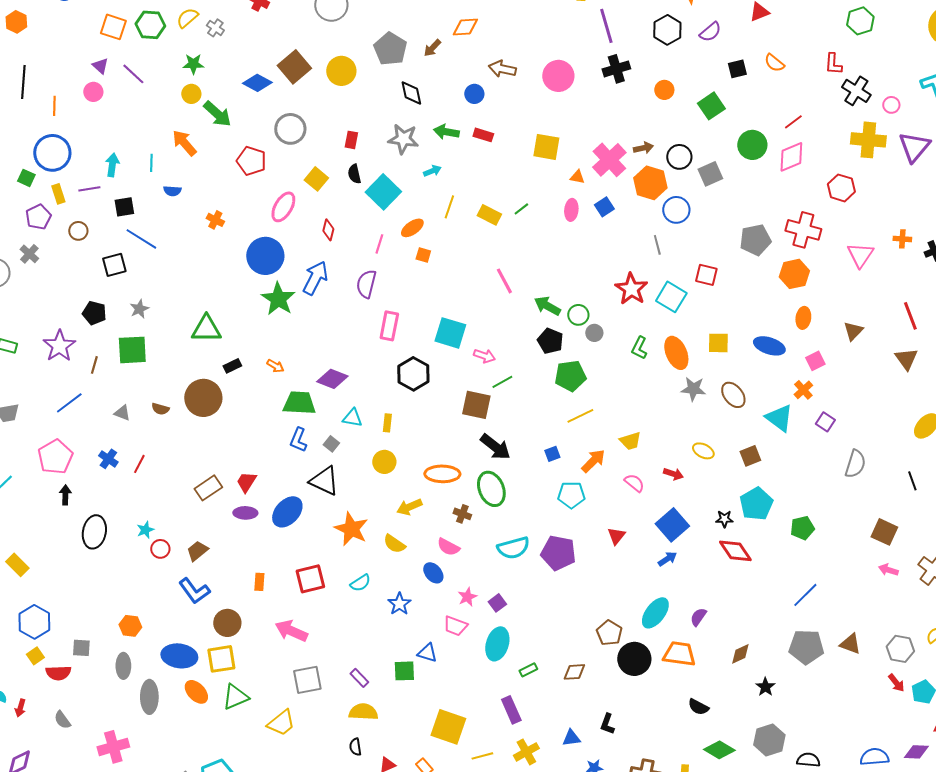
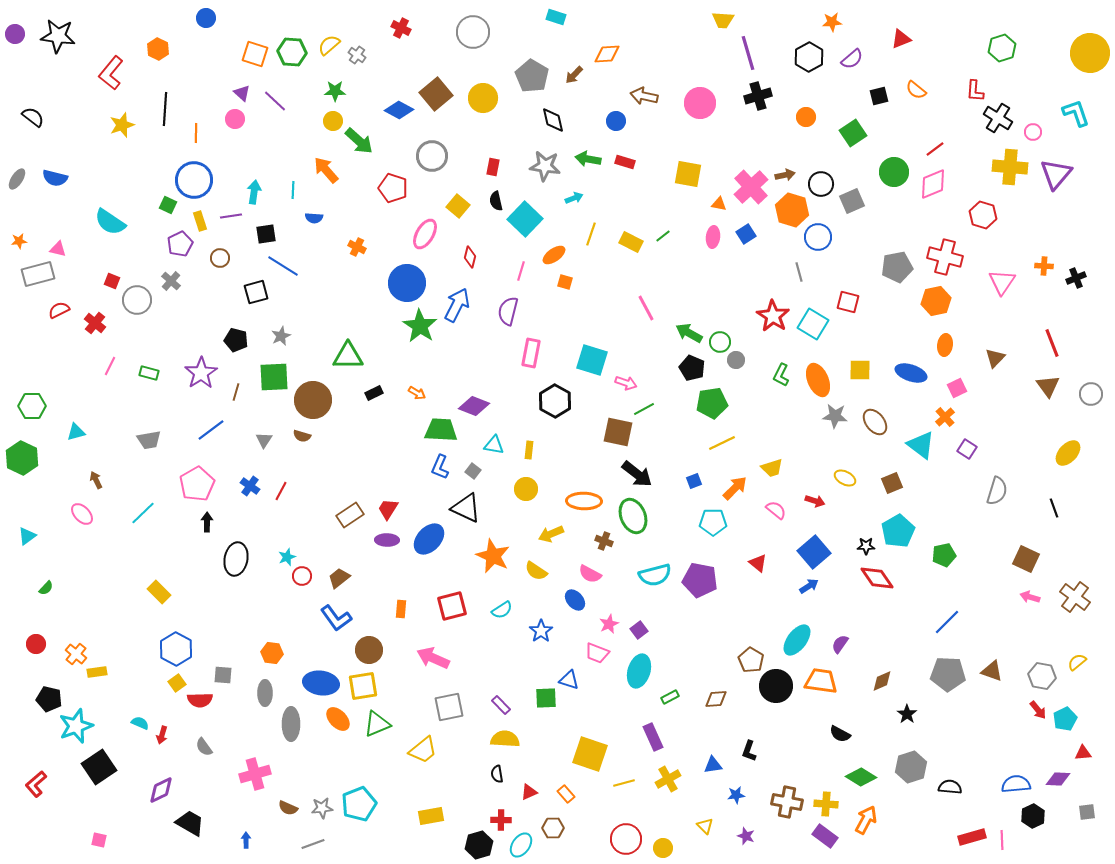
brown circle: (203, 398) -> (313, 400), moved
gray triangle: (122, 413) -> (264, 440), turned 42
red triangle: (616, 536) -> (758, 563), turned -30

